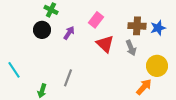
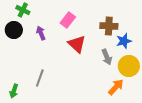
blue star: (158, 28) -> (124, 41), moved
purple arrow: (69, 33) -> (41, 33), turned -56
gray arrow: (131, 48) -> (107, 57), moved

